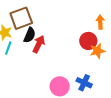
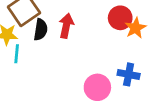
red arrow: (39, 44) -> (66, 26), moved

